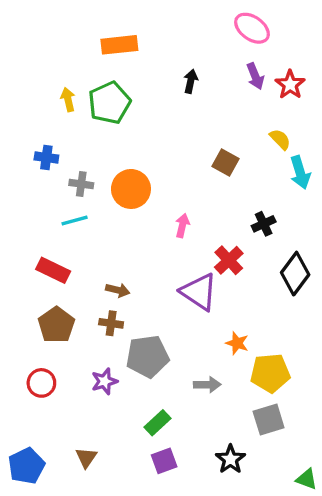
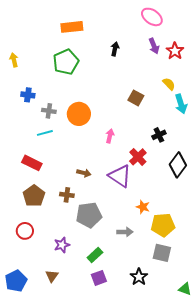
yellow arrow: (68, 99) -> (14, 60), moved
brown arrow: (118, 290) -> (84, 173), moved
purple star: (104, 381) -> (62, 245), moved
gray square: (269, 419) -> (162, 253), turned 30

